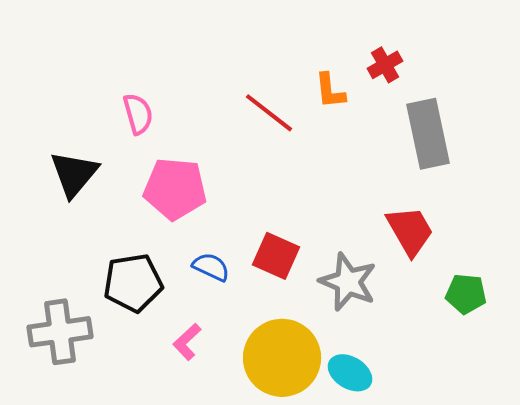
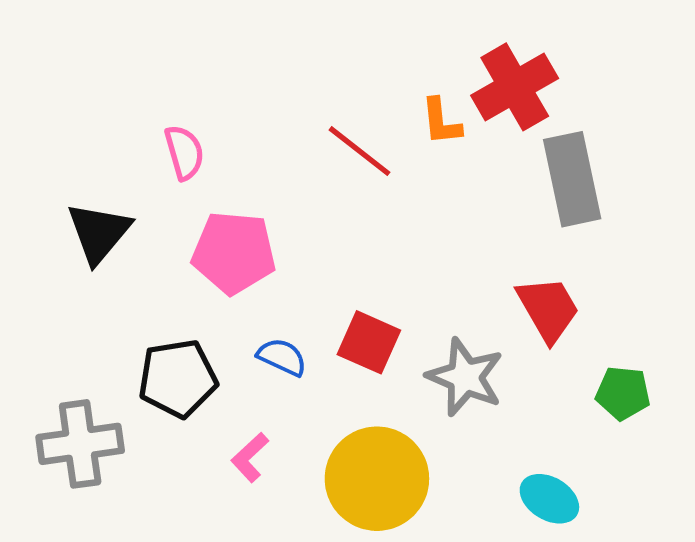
red cross: (385, 65) -> (515, 87), size x1.8
cyan ellipse: (350, 373) -> (549, 499), moved

